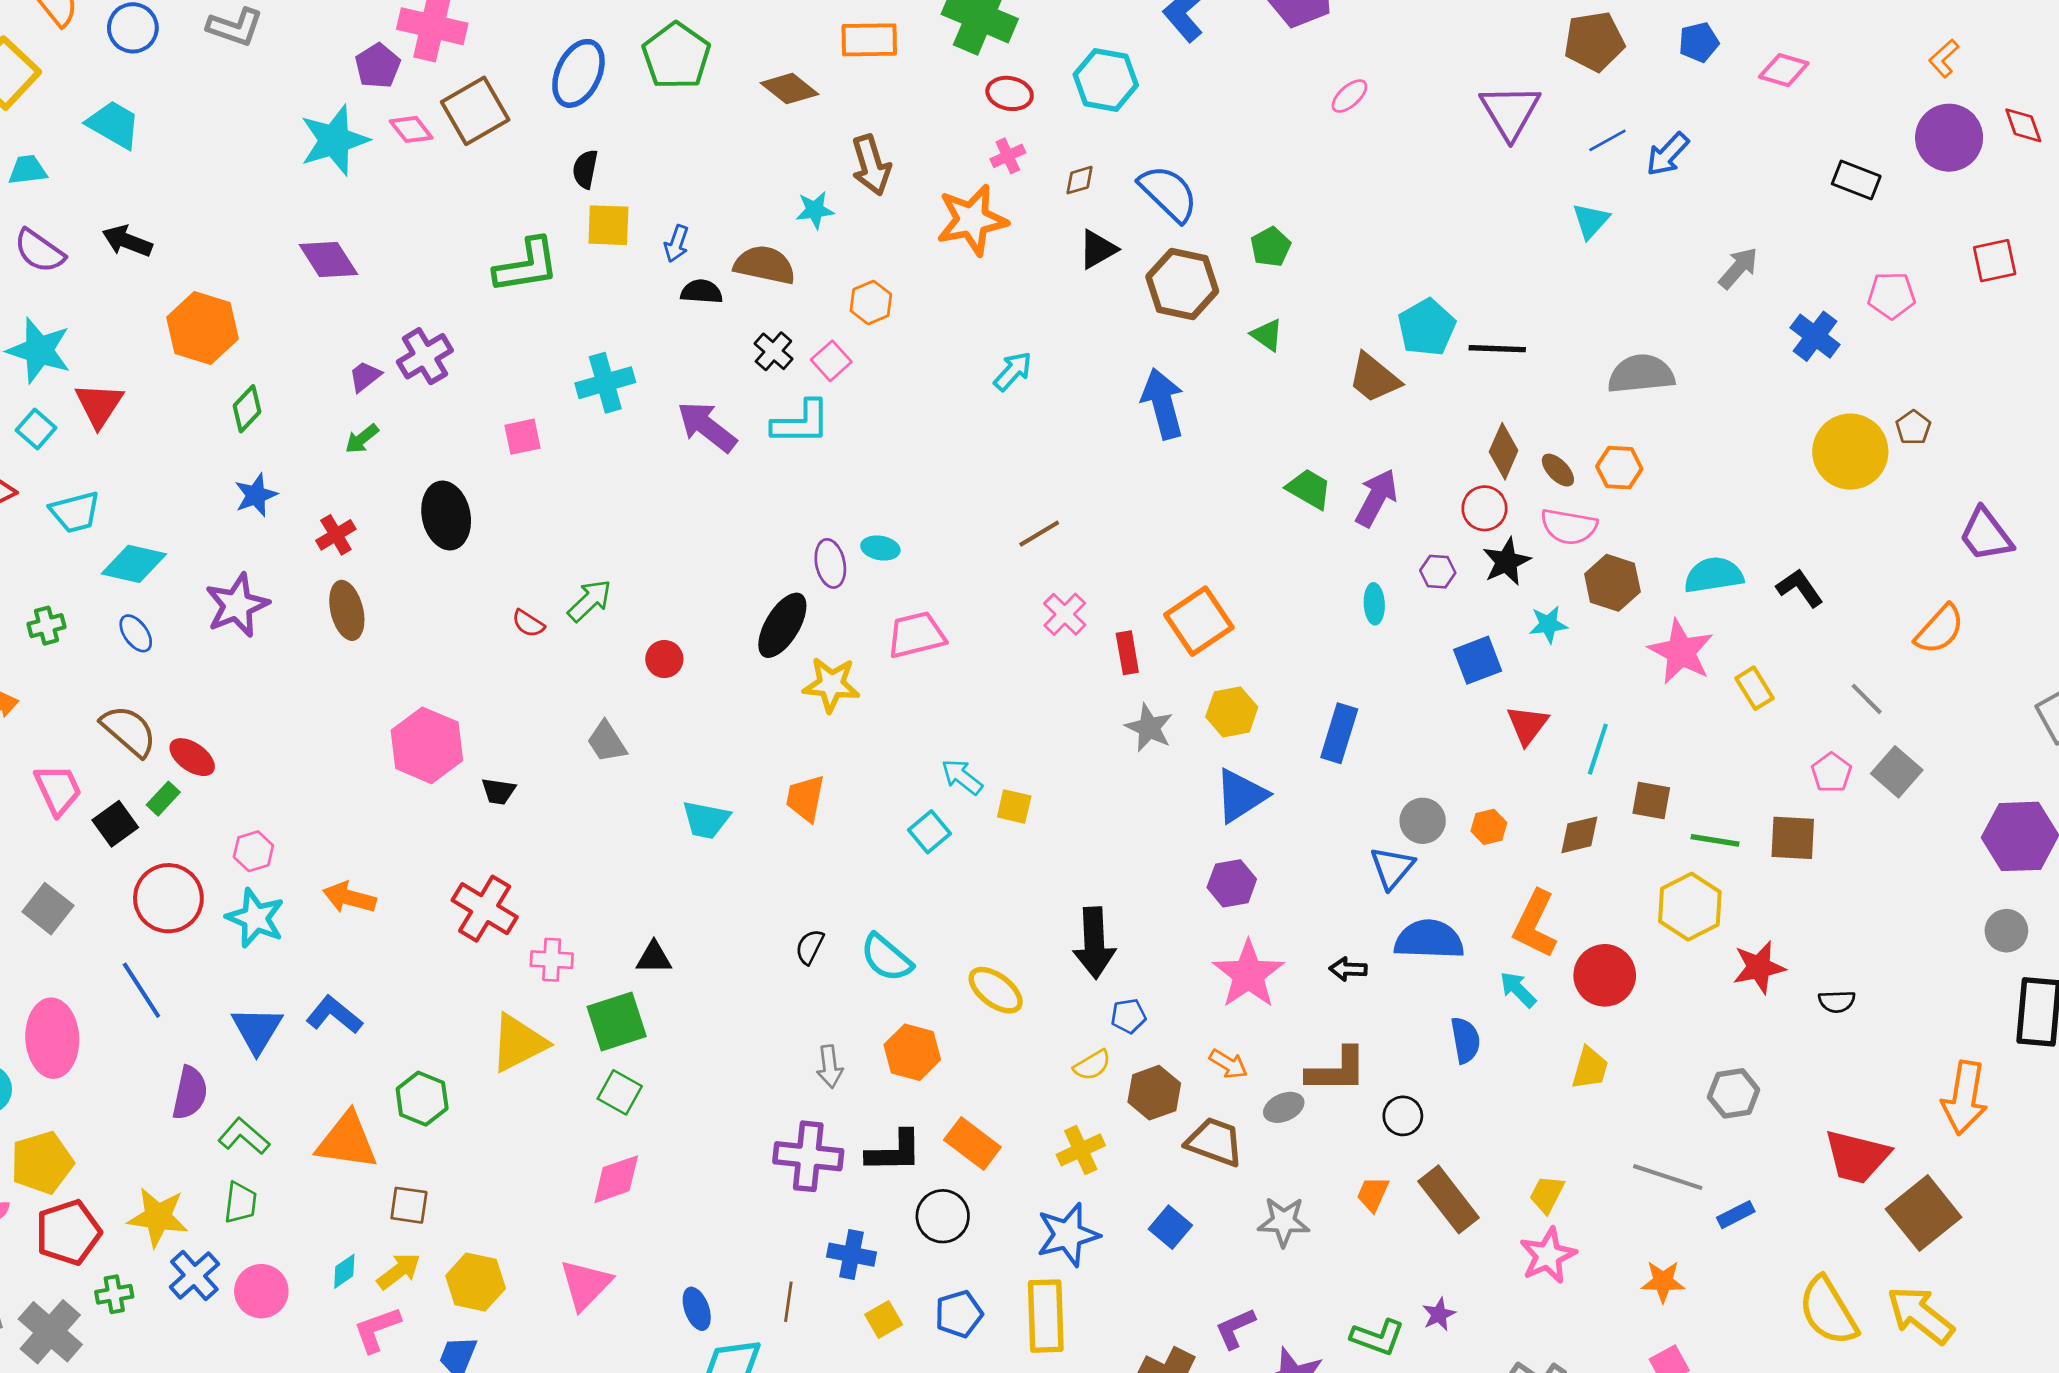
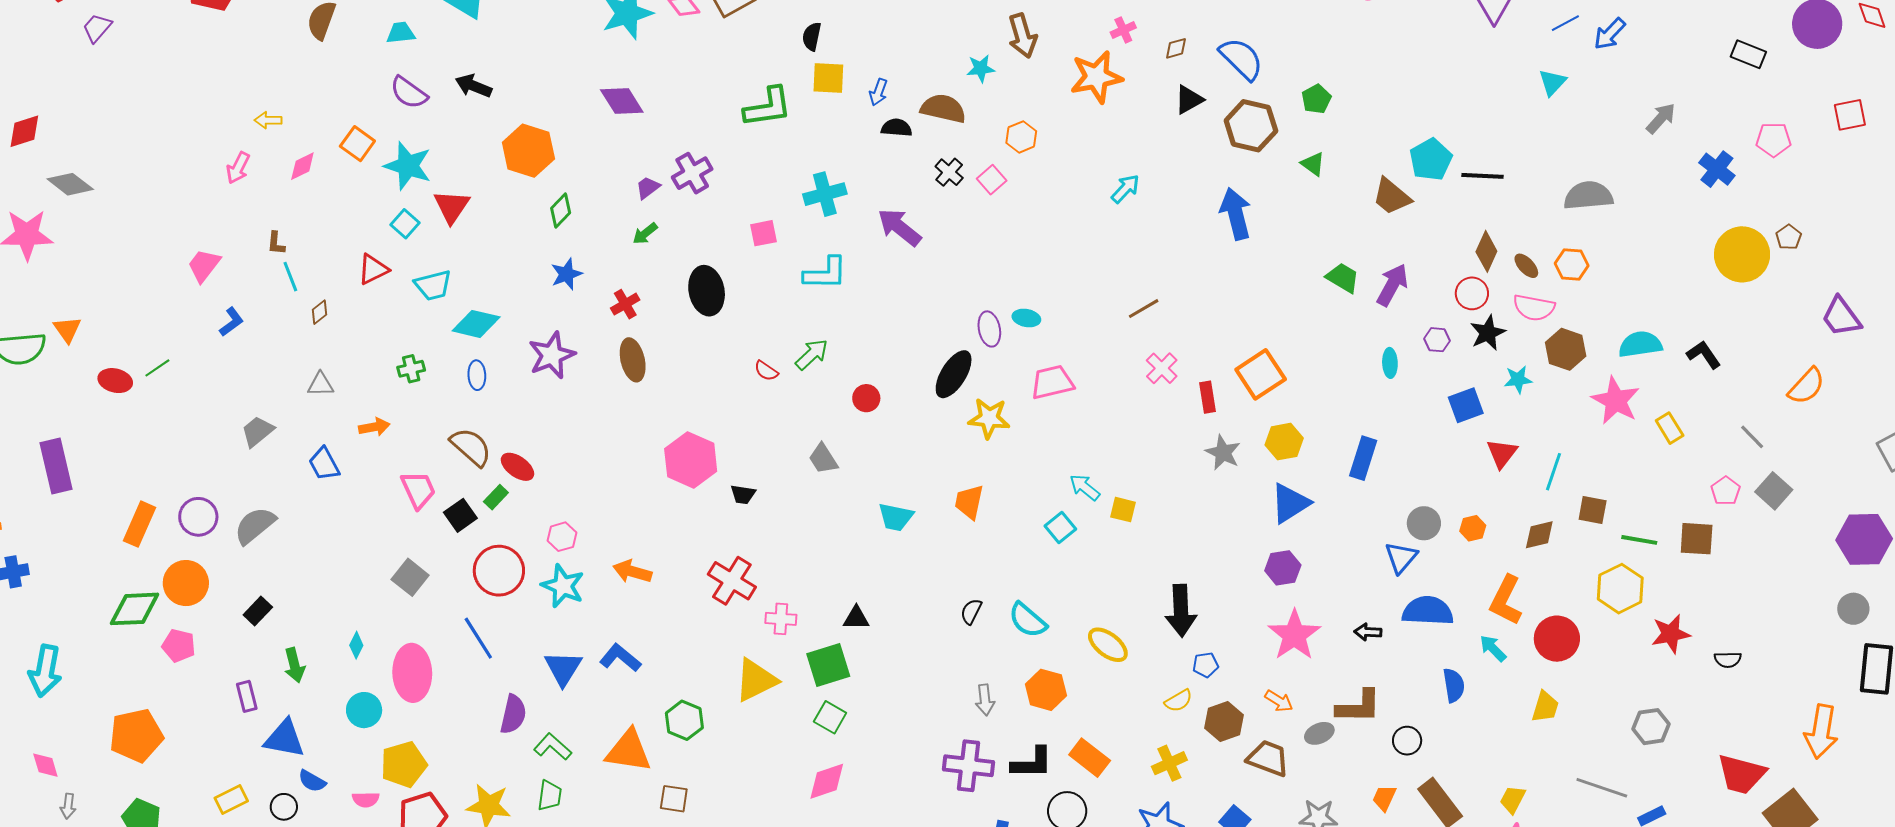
cyan L-shape: (801, 423) -> (825, 273), moved
blue ellipse: (136, 633) -> (477, 375), turned 32

